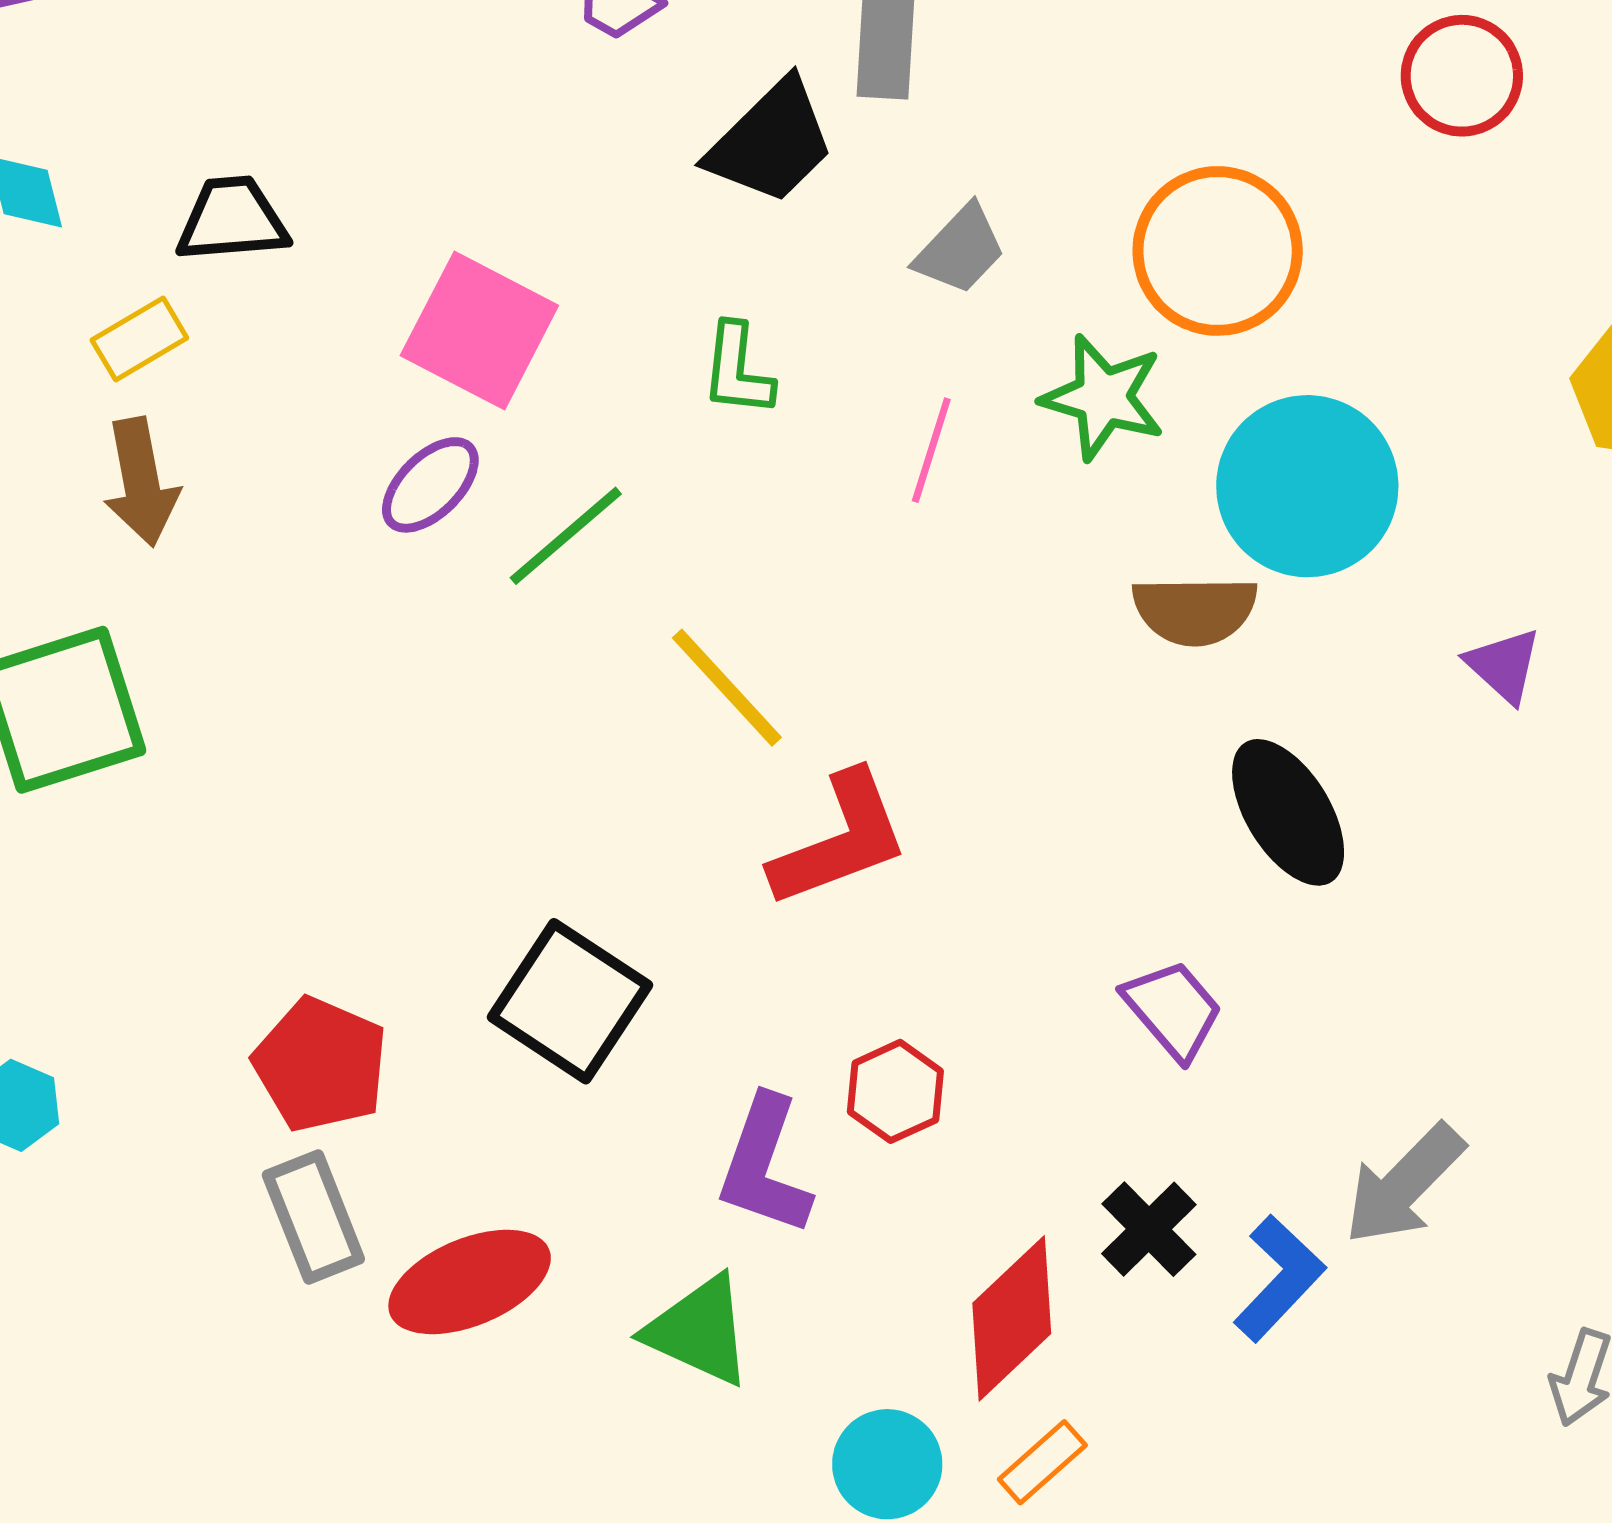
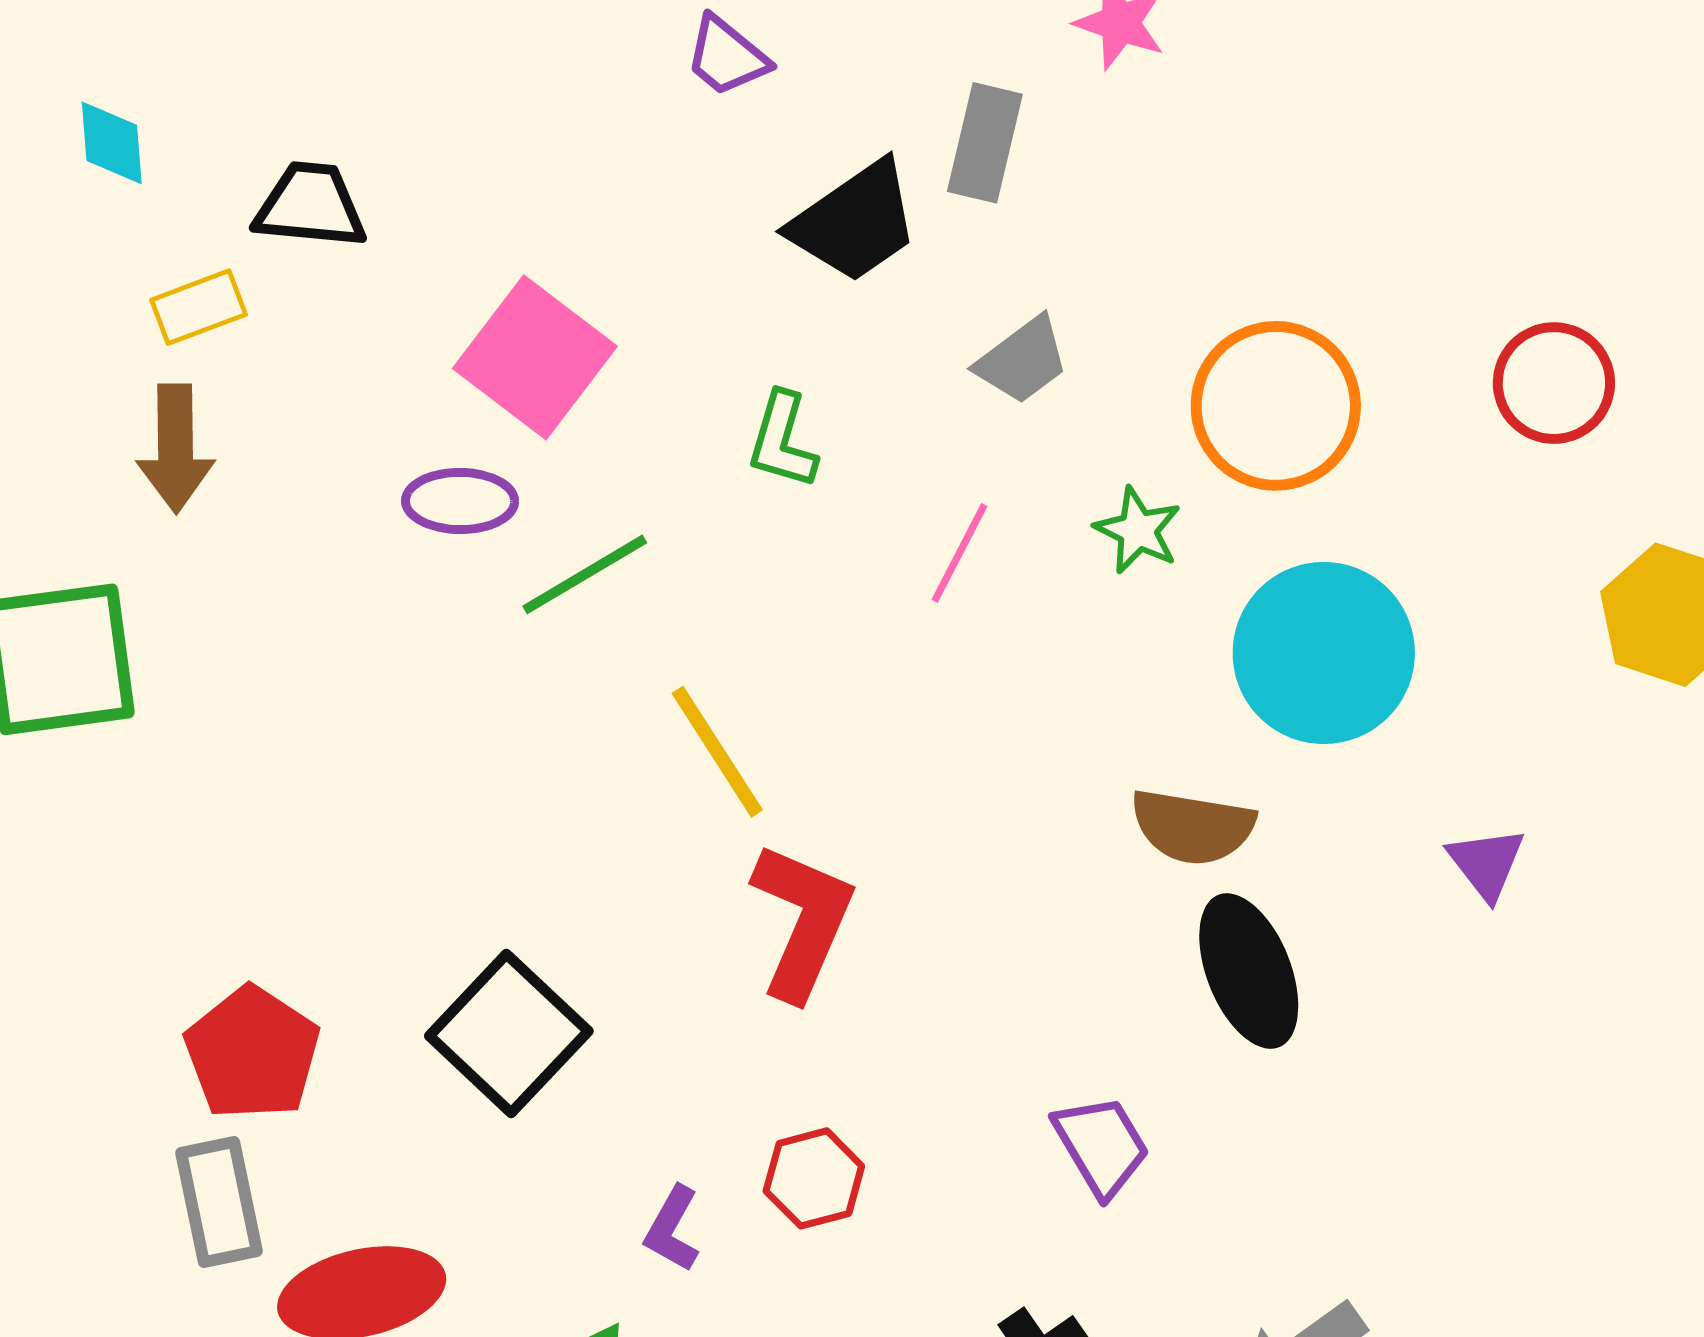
red circle: (1462, 76) -> (1554, 383), moved
green star: (1103, 397) -> (1138, 530), size x0.7
purple ellipse: (430, 485) -> (460, 501), turned 35
brown semicircle: (1195, 610) -> (1193, 827), moved
red L-shape: (840, 840) -> (802, 921), turned -56
purple L-shape: (765, 1165) -> (672, 1229), size x0.6

